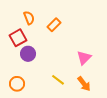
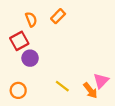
orange rectangle: (54, 25) -> (58, 16), moved
pink triangle: (84, 58) -> (101, 81), moved

